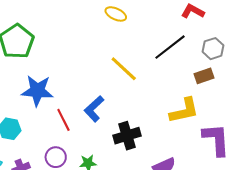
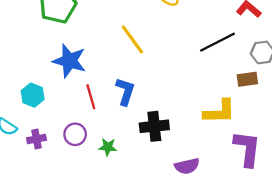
yellow line: (124, 69) -> (132, 39), moved
blue L-shape: (94, 109) -> (125, 91), turned 140

